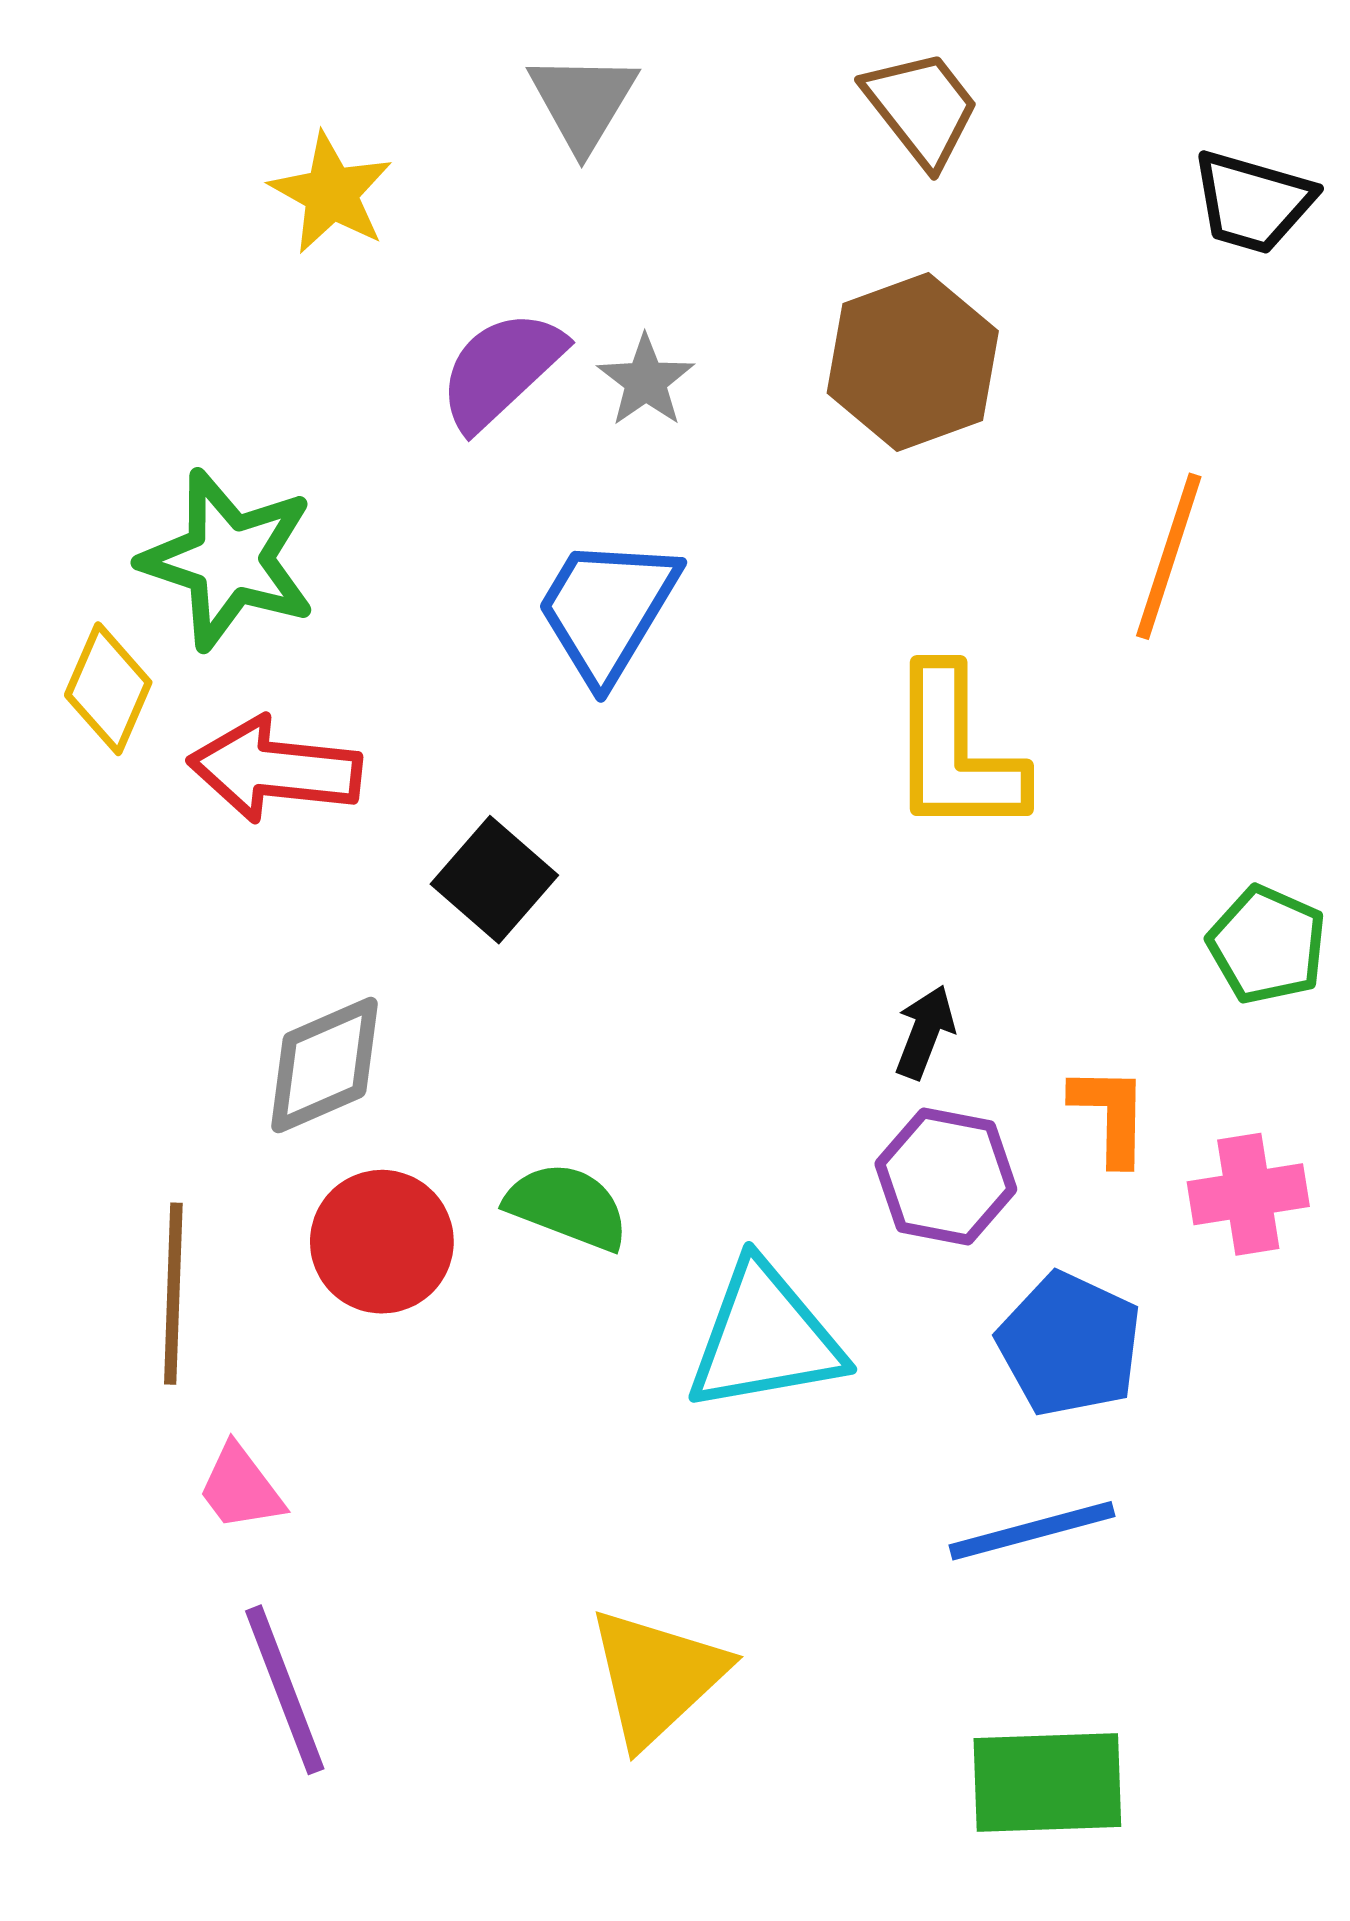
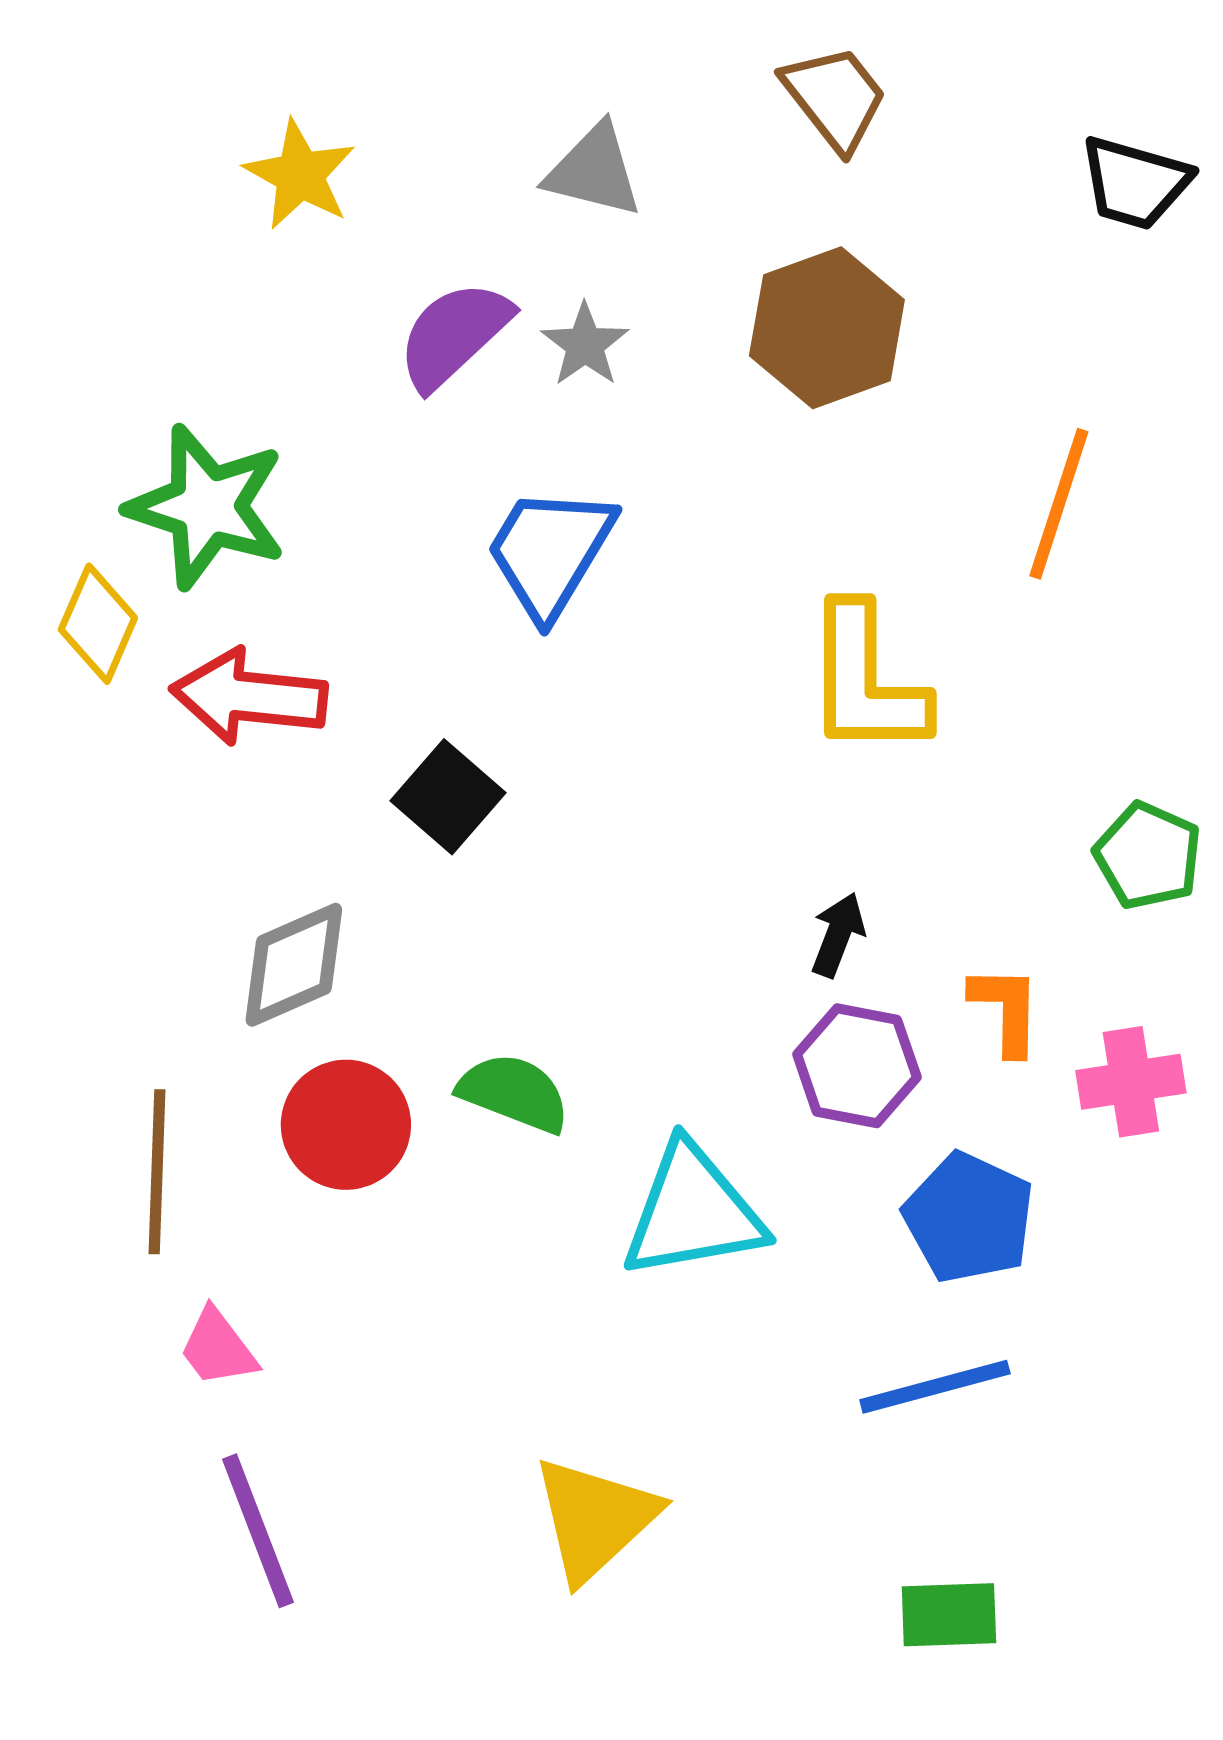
gray triangle: (583, 102) -> (594, 171), moved, turned -47
green rectangle: (1047, 1782) -> (949, 1615), size x0.7

